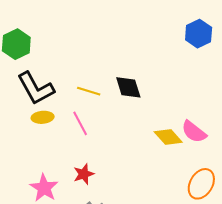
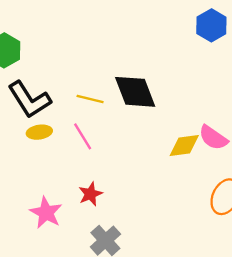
black diamond: (128, 87) -> (135, 92), size x1.4
yellow diamond: (168, 137) -> (184, 146), turned -52

